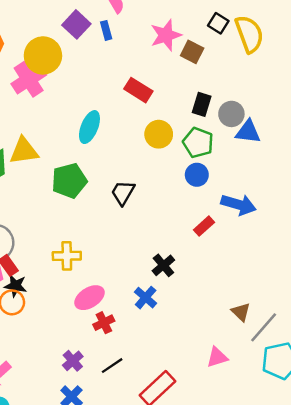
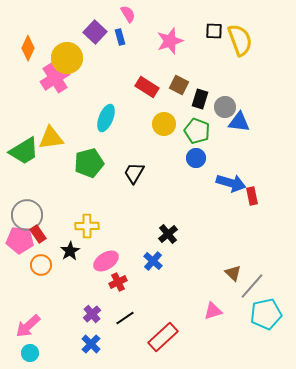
black square: (218, 23) -> (214, 31), turned -30
brown square: (192, 52) -> (179, 85), moved
red rectangle: (204, 226) -> (252, 196), moved, turned -60
black star: (16, 286) -> (70, 251), moved, turned 30

